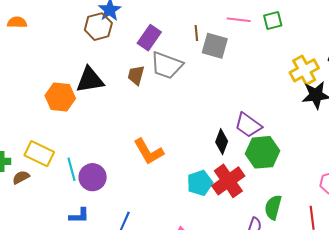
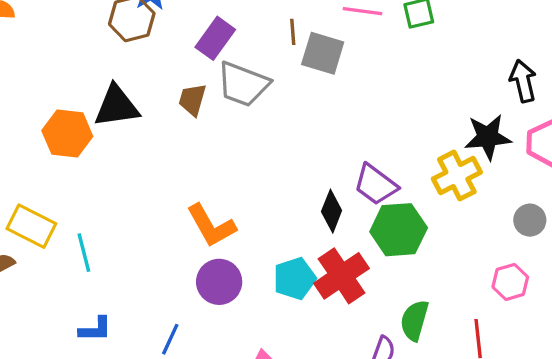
yellow cross: (304, 70) -> (457, 176), moved
purple circle: (93, 177) -> (219, 282), moved

